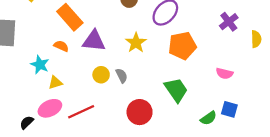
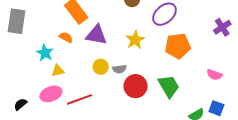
gray semicircle: (122, 76) -> (119, 69), turned 104
red circle: (140, 112) -> (136, 86), moved
black semicircle: (27, 122) -> (20, 104), moved

